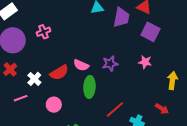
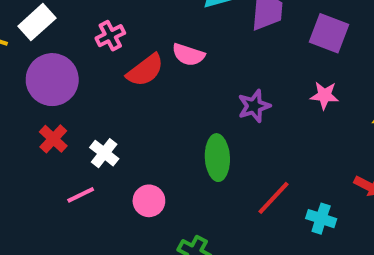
pink cross: (44, 32) -> (110, 36), moved
pink semicircle: (81, 65) -> (188, 55), moved
red semicircle: (59, 72) -> (145, 70), moved

